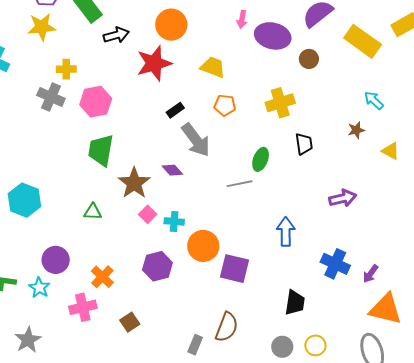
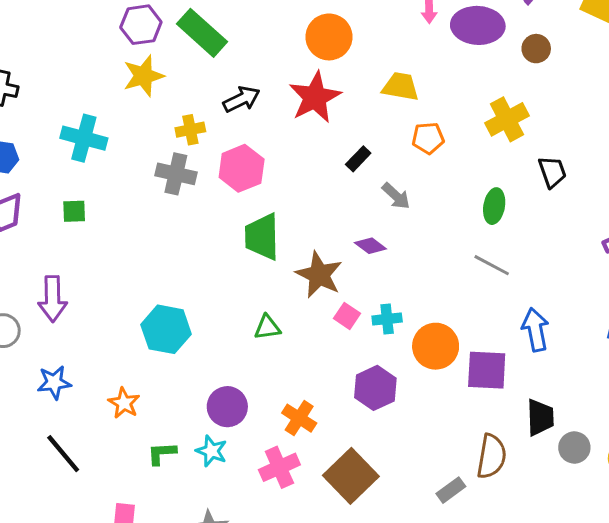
black arrow: (116, 35) -> (242, 99), moved
gray arrow: (196, 140) -> (396, 196), size x0.6
gray line: (239, 184) -> (492, 265), moved, turned 50
blue arrow: (286, 232) -> (535, 330), moved
black trapezoid: (295, 303) -> (540, 417), moved
brown square: (130, 322) -> (351, 476), size x1.8
gray rectangle: (195, 345) -> (451, 490), turned 42
gray circle: (282, 347) -> (574, 448), moved

